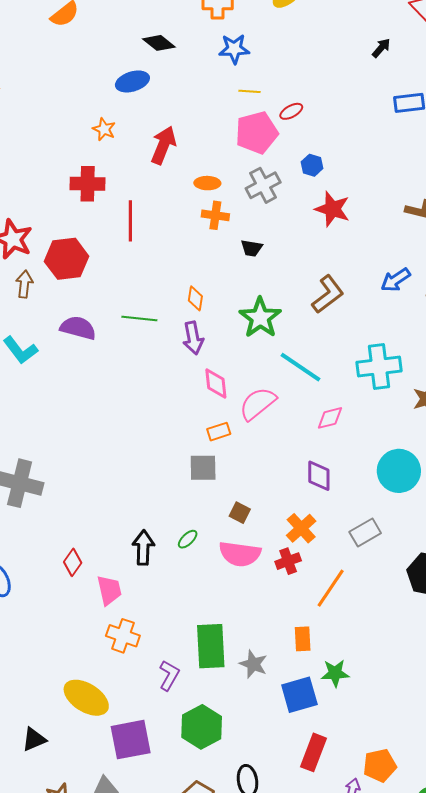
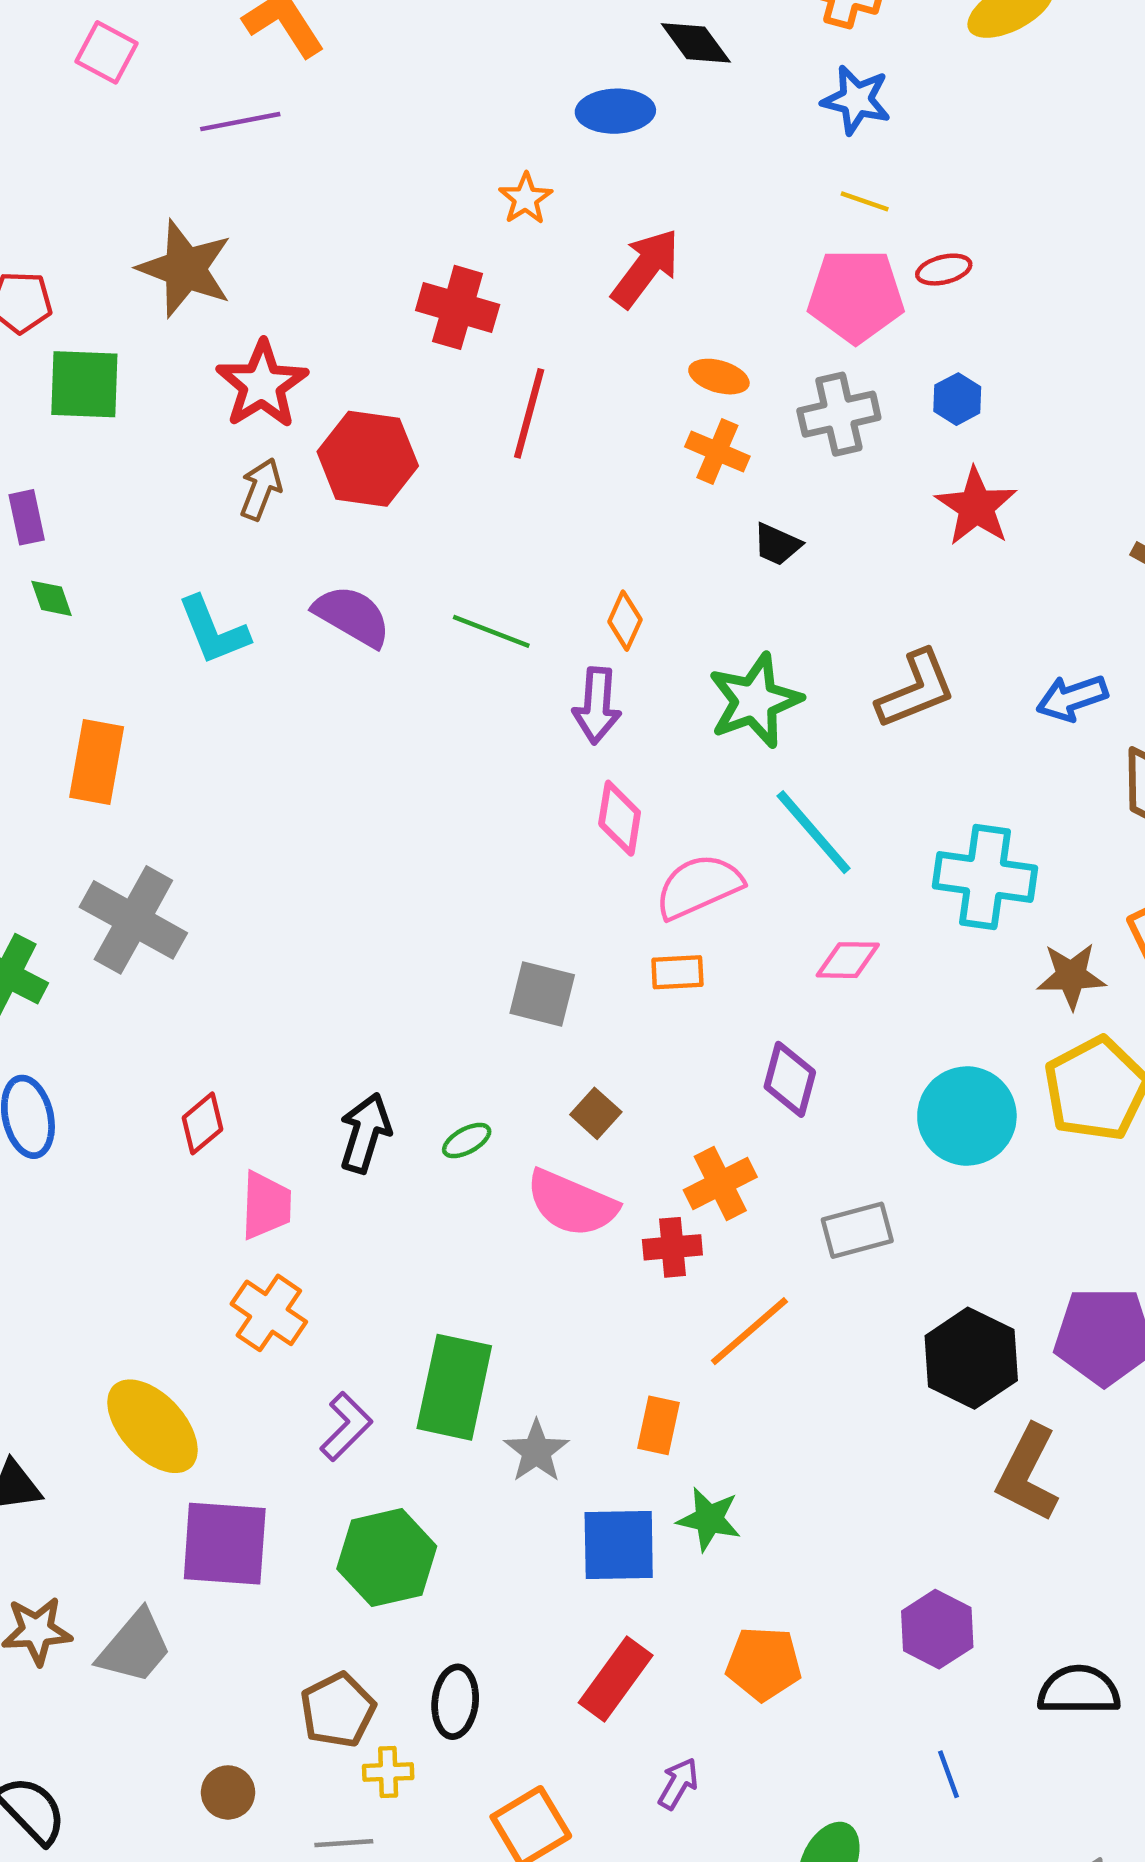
orange rectangle: (219, 432) -> (677, 972), moved
orange pentagon: (380, 765) -> (764, 1664), moved

